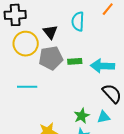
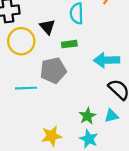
gray pentagon: (51, 58) -> (53, 70), moved
green rectangle: (75, 61) -> (69, 44), moved

